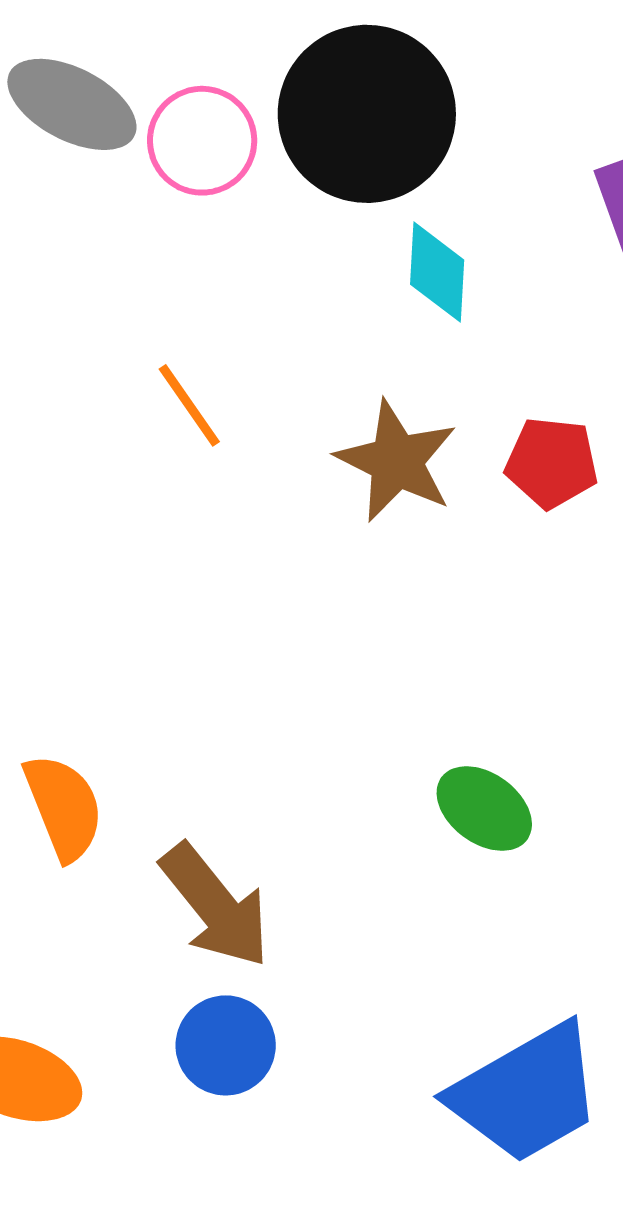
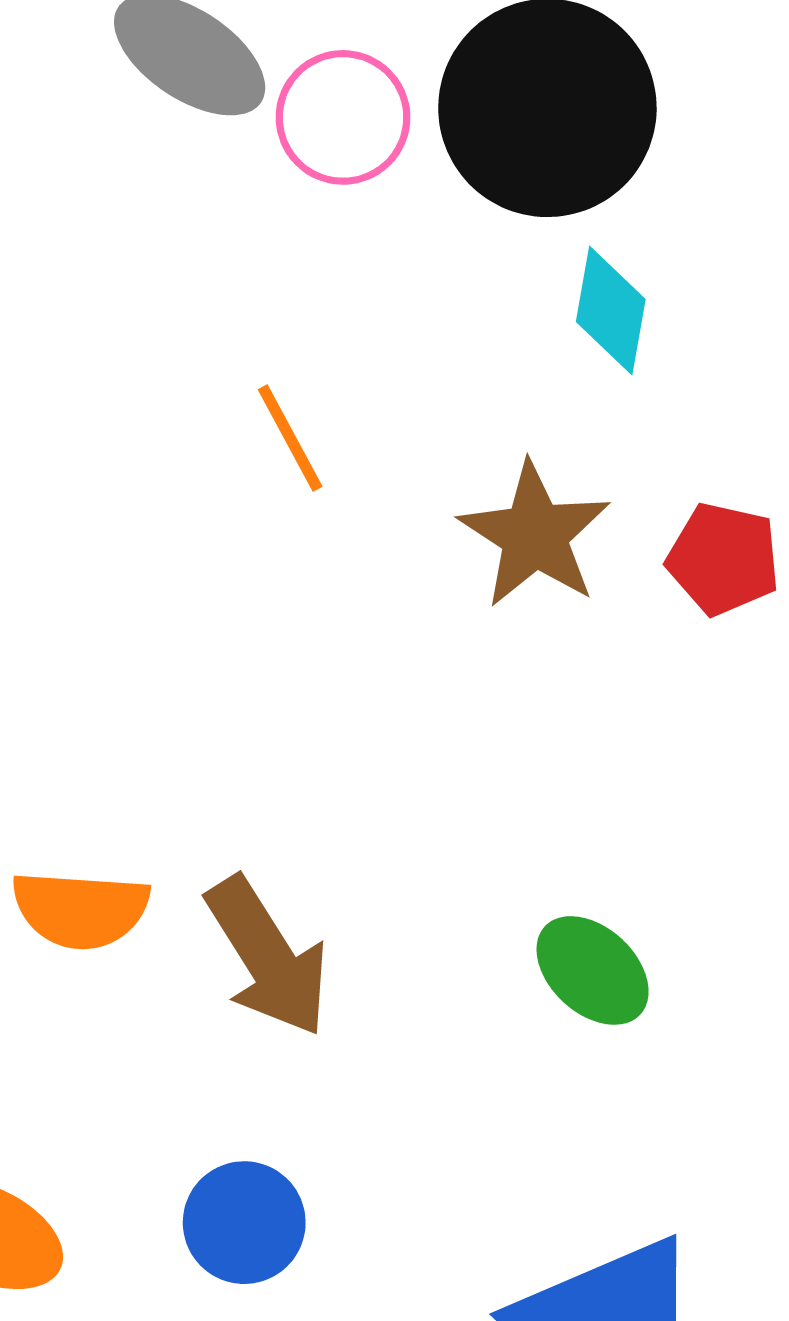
orange semicircle: (64, 807) -> (81, 909), turned 109
brown arrow: (215, 906) -> (268, 957), moved

